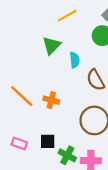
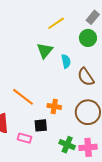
orange cross: (51, 100) -> (54, 106), moved
black square: (48, 141) -> (41, 125), moved

